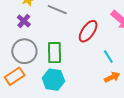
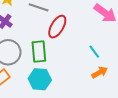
red ellipse: (88, 31) -> (57, 27), moved

